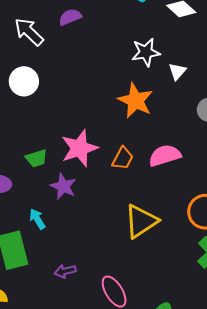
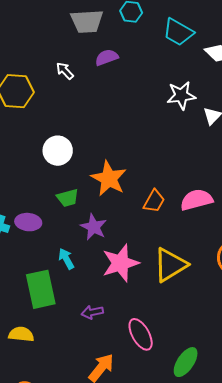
white arrow: (29, 32) -> (65, 71), size x0.6
white circle: (24, 81) -> (58, 151), moved
orange star: (135, 101) -> (109, 179), moved
pink star: (79, 148) -> (120, 263), moved

